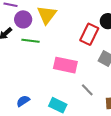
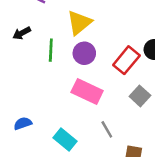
purple circle: (23, 19) -> (84, 53), moved
green line: (31, 41) -> (51, 50), turned 72

